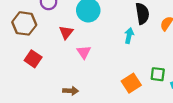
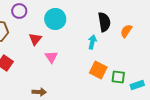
orange square: (131, 83) -> (98, 70), moved, turned -30

